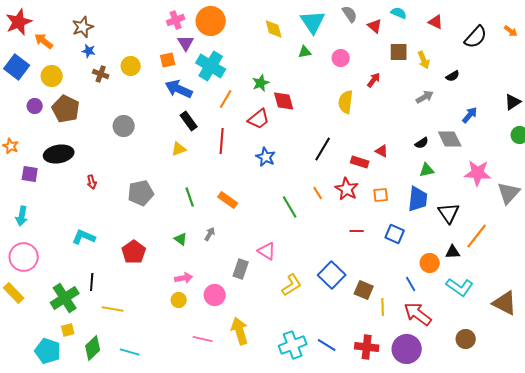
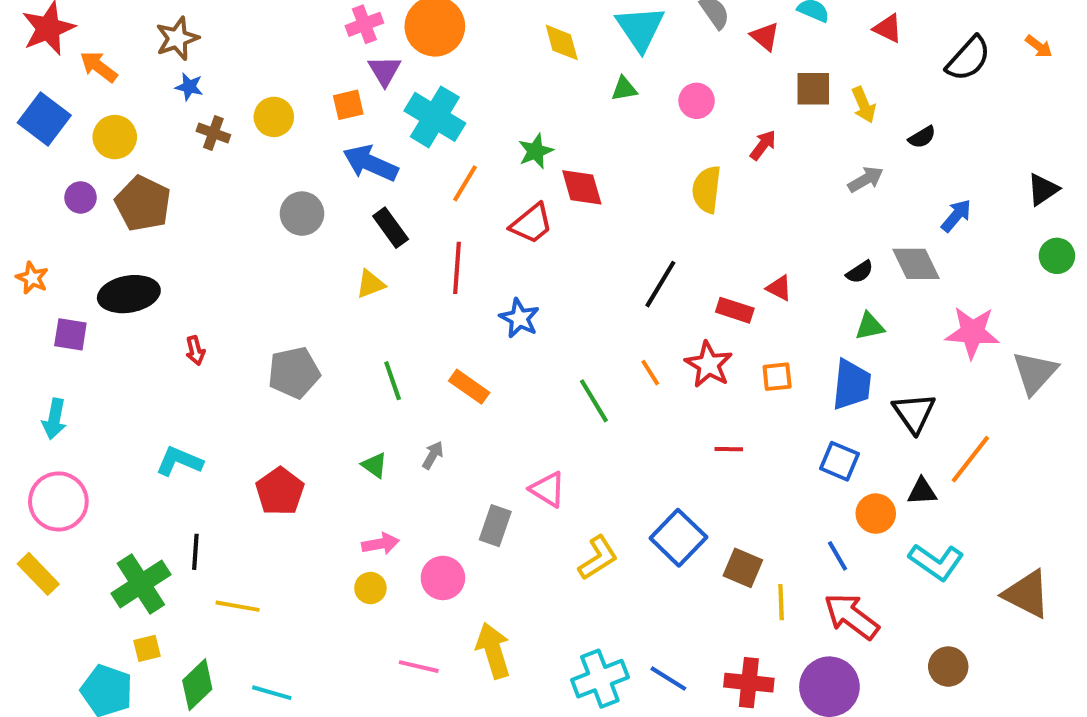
gray circle: (124, 126) -> (302, 214), moved
blue star: (266, 157) -> (519, 318), moved
blue square: (395, 234) -> (840, 461), moved

